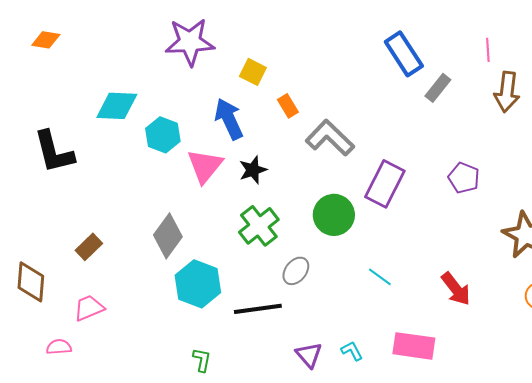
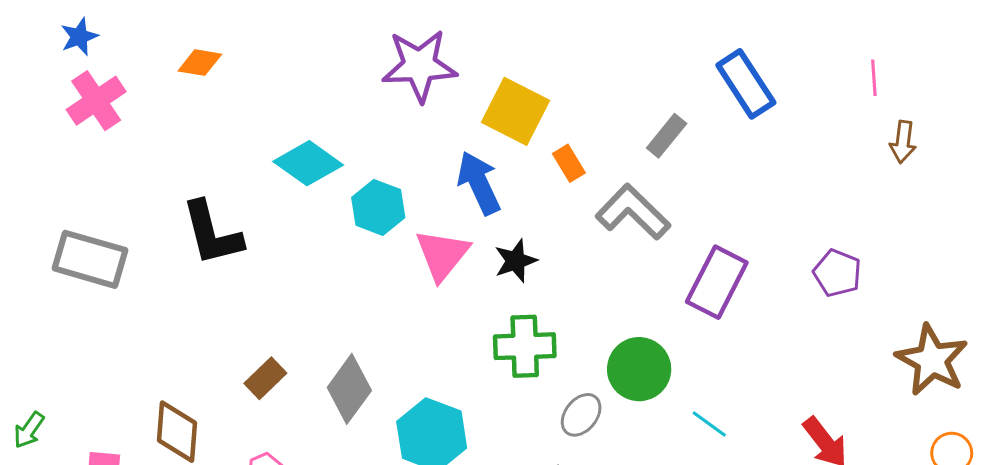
yellow square: (253, 72) -> (516, 111), size x1.6
gray rectangle: (438, 88) -> (667, 136), moved
brown arrow: (507, 92) -> (903, 142), size x0.7
cyan diamond: (117, 106) -> (308, 163), turned 33
green circle: (334, 215) -> (639, 369), moved
green cross: (259, 226) -> (525, 346), turned 36
gray diamond: (168, 236) -> (349, 389), moved

